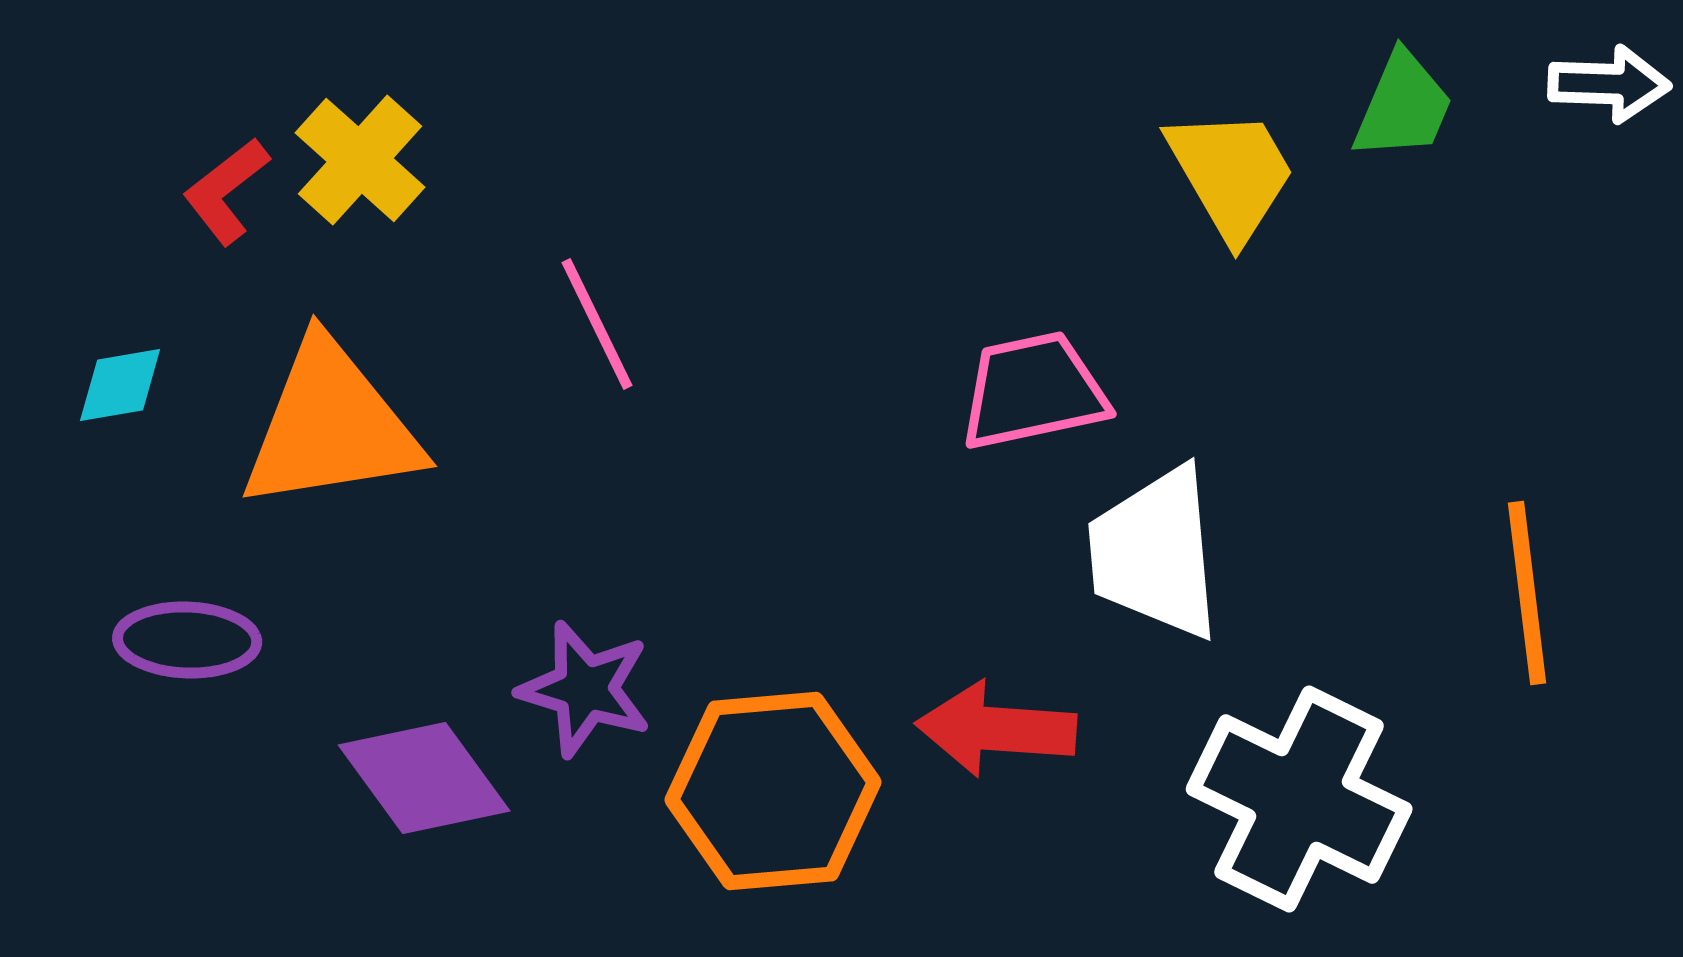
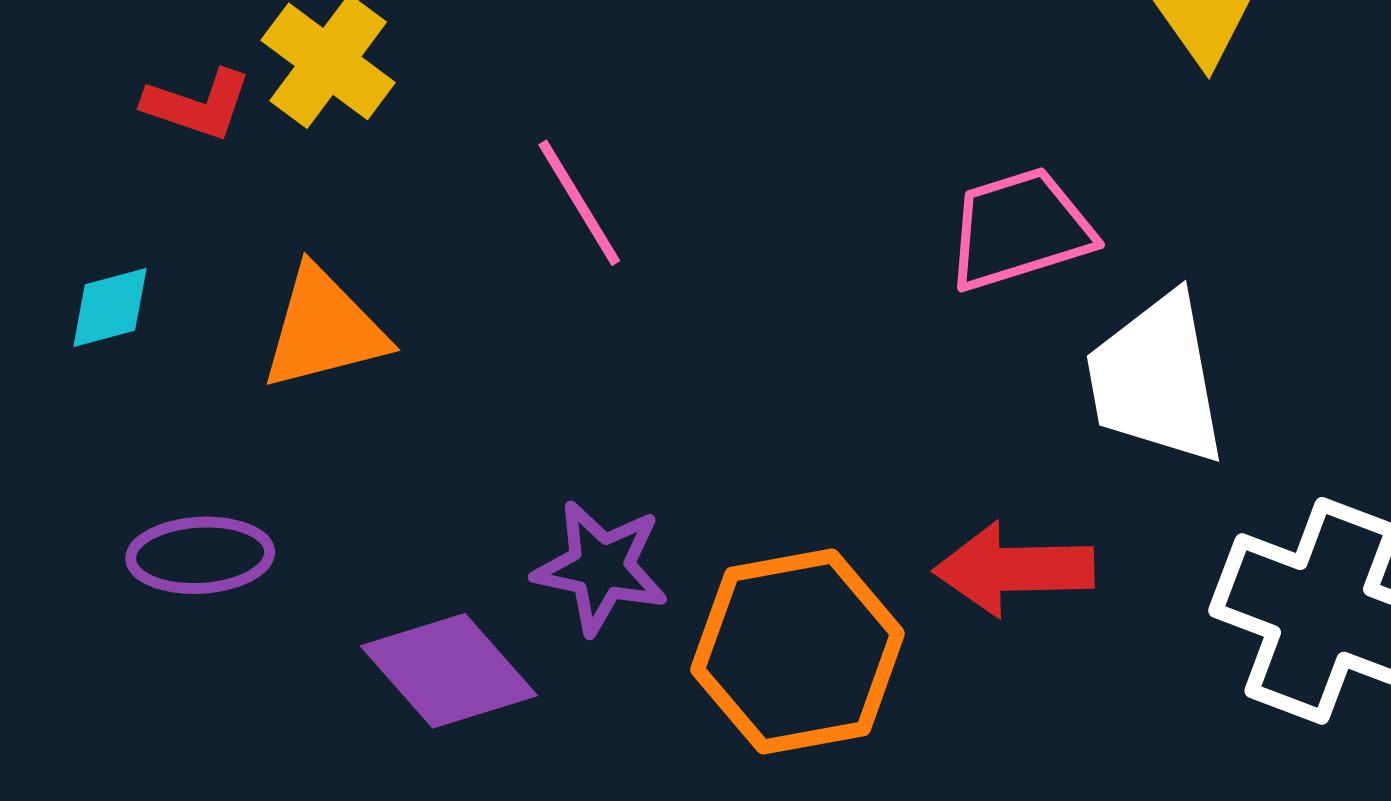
red L-shape: (226, 191) -> (198, 105), turned -118
orange triangle: (331, 426) -> (324, 329), size x0.7

